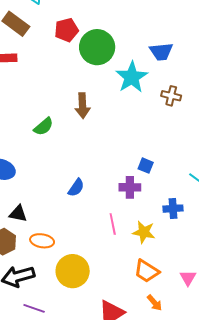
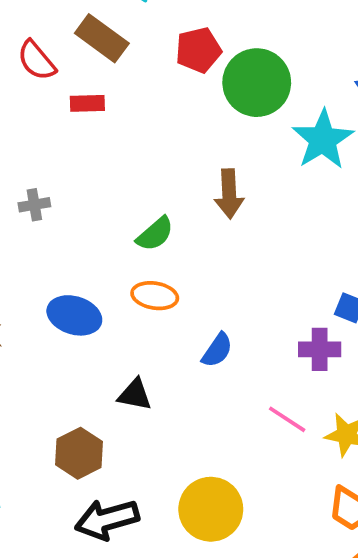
black triangle: (18, 214) -> (135, 395), moved
pink line: (113, 224) -> (287, 419), turned -45
orange ellipse: (42, 241) -> (155, 296), moved

